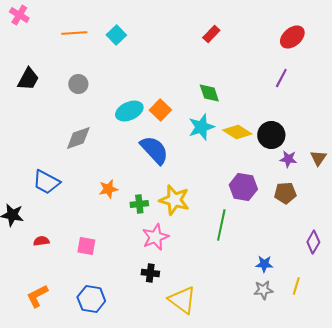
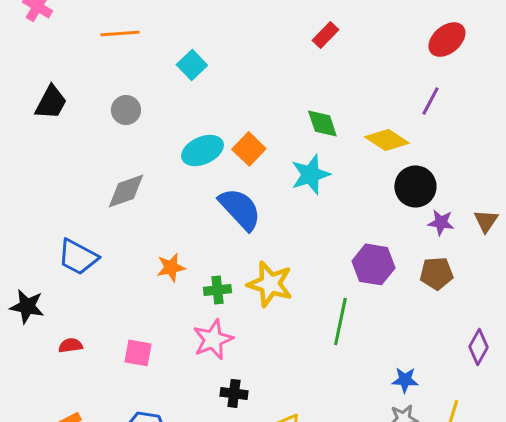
cyan square: (116, 35) -> (192, 65), moved
yellow diamond: (237, 132) -> (387, 140), moved
pink star: (155, 237) -> (213, 339), moved

